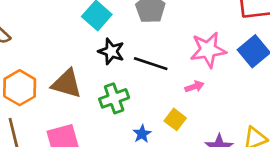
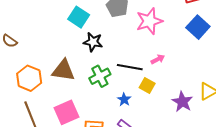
pink star: (208, 50) -> (149, 21), moved
black line: (151, 64) -> (130, 67), moved

